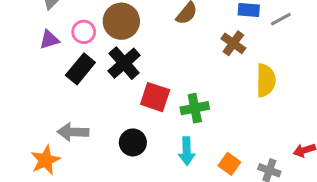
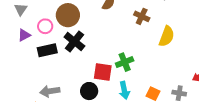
black rectangle: (80, 69) -> (47, 50), turned 48
yellow semicircle: (266, 80) -> (167, 36), turned 30
red square: (155, 97) -> (103, 72), moved

